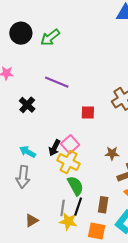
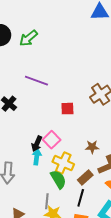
cyan arrow: (28, 152) -> (37, 157), moved, turned 70
yellow cross: (68, 162) -> (63, 163), moved
brown rectangle: (103, 205) -> (85, 177), moved, turned 42
black line: (78, 207) -> (81, 198), moved

